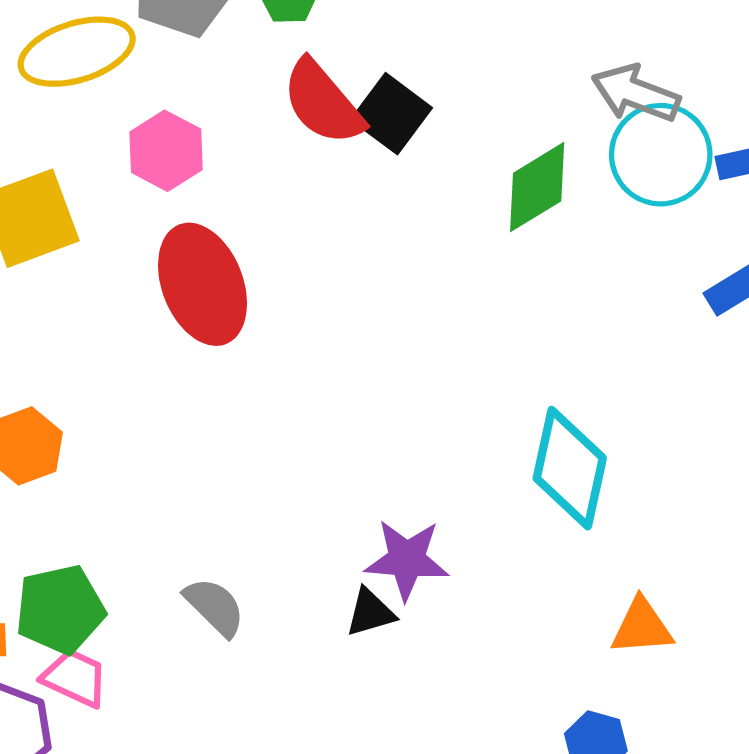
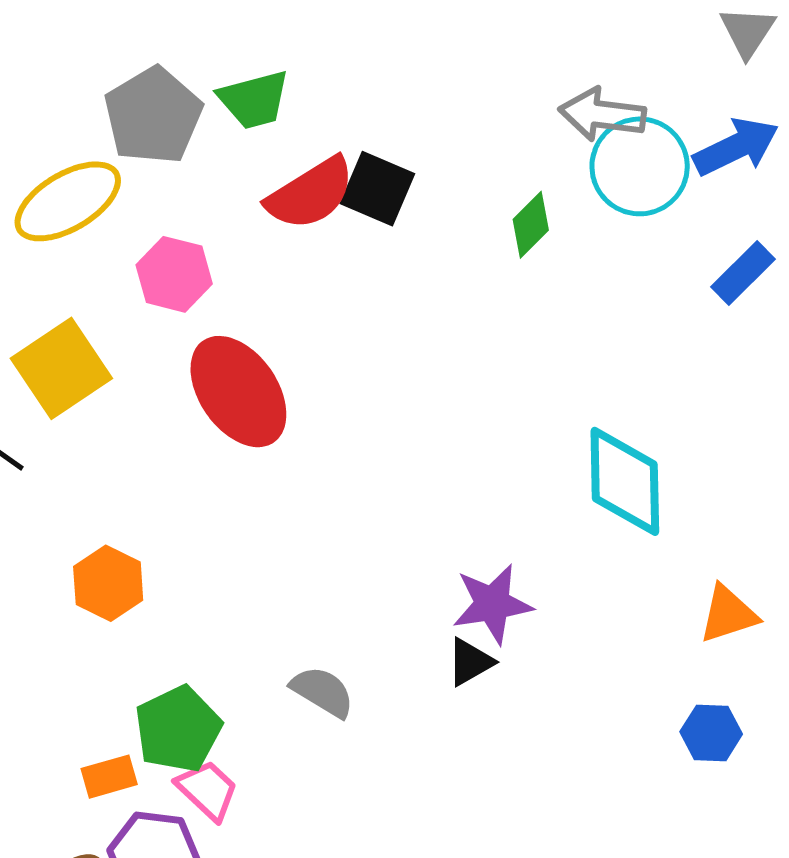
red semicircle: (323, 102) -> (311, 194), turned -68
green diamond: (537, 187) -> (531, 225), size x0.7
pink trapezoid: (75, 678) -> (207, 790), turned 32

